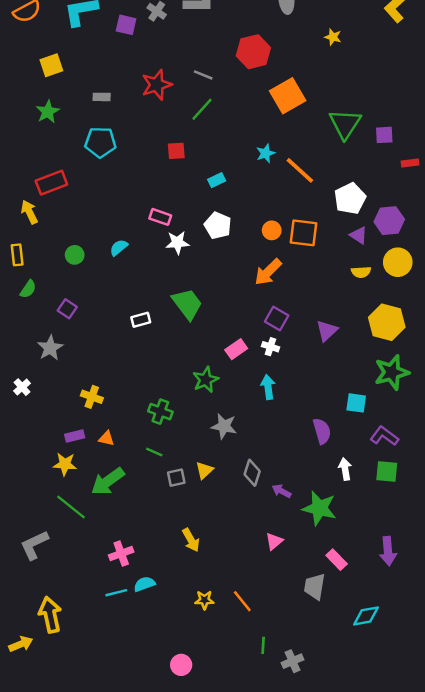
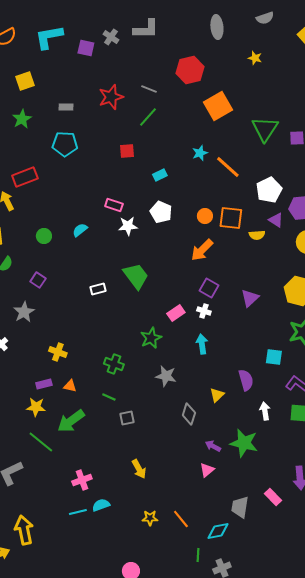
yellow semicircle: (361, 272) -> (257, 235), moved
yellow triangle: (204, 470) -> (217, 395), moved
purple arrow: (281, 491) -> (213, 446), moved
pink rectangle: (337, 560) -> (273, 497), moved
cyan diamond: (366, 616) -> (218, 531), moved

